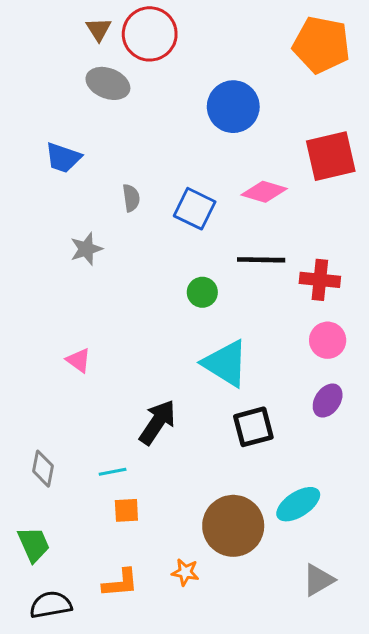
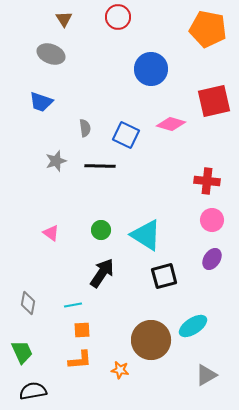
red circle: (150, 34) -> (118, 17), moved, size x0.7
gray ellipse: (108, 83) -> (51, 54), moved
black line: (261, 260) -> (100, 166), moved
green circle: (202, 292) -> (101, 230), moved
orange L-shape: (120, 583) -> (80, 360), moved

